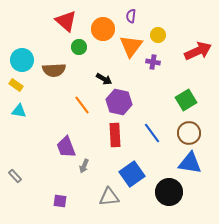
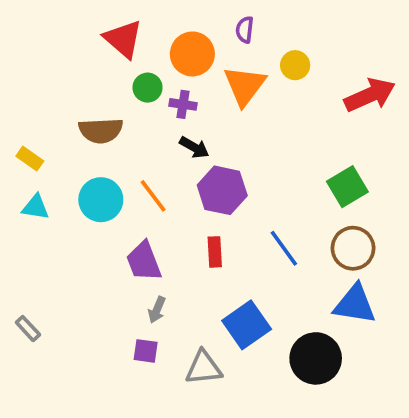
cyan circle: (22, 60) -> (101, 200), moved
purple cross: (153, 62) -> (183, 104), moved
red rectangle: (115, 135) -> (215, 252), size x0.7
purple trapezoid: (66, 147) -> (144, 261), moved
purple square: (60, 201) -> (146, 351), moved

